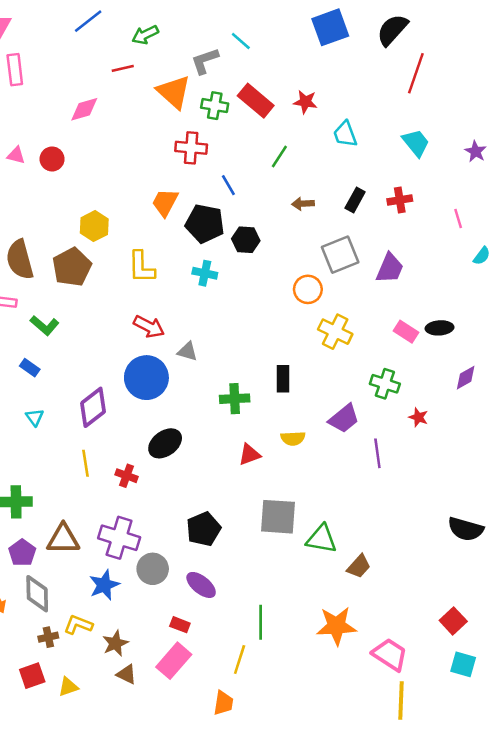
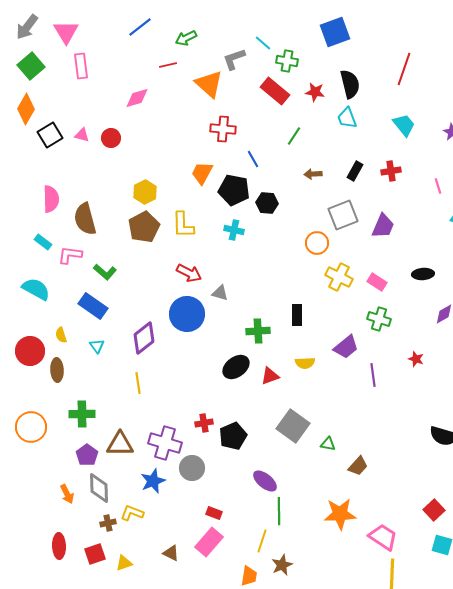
black semicircle: (392, 30) -> (350, 84), moved, turned 124
green cross: (215, 106) -> (287, 61), moved
brown pentagon: (72, 267) -> (144, 227), moved
pink rectangle: (406, 332) -> (377, 282), moved
blue rectangle: (30, 368) -> (93, 306), size x1.8
red star: (418, 417) -> (416, 359), moved
black ellipse: (165, 443) -> (236, 367), moved
red cross: (127, 476) -> (204, 423), moved, turned -30
gray square: (278, 517) -> (293, 426), turned 32
green triangle: (322, 539) -> (328, 444), size x0.6
purple ellipse: (201, 585) -> (265, 481), moved
brown star: (115, 643) -> (282, 565), moved

